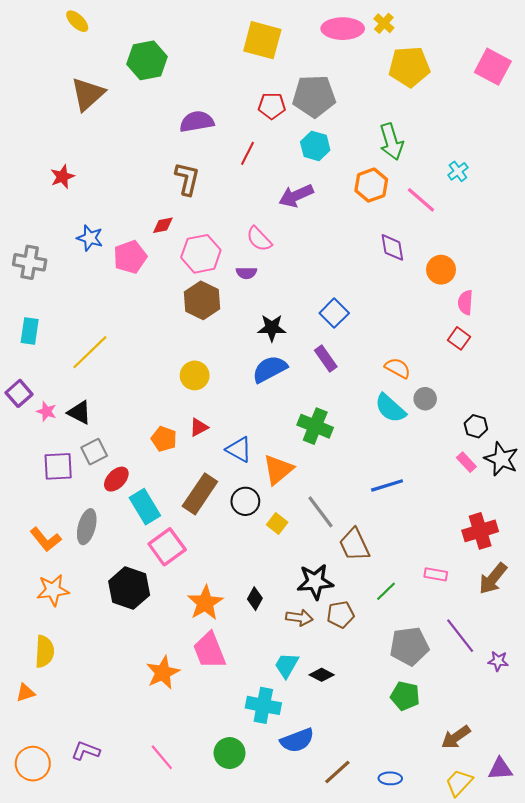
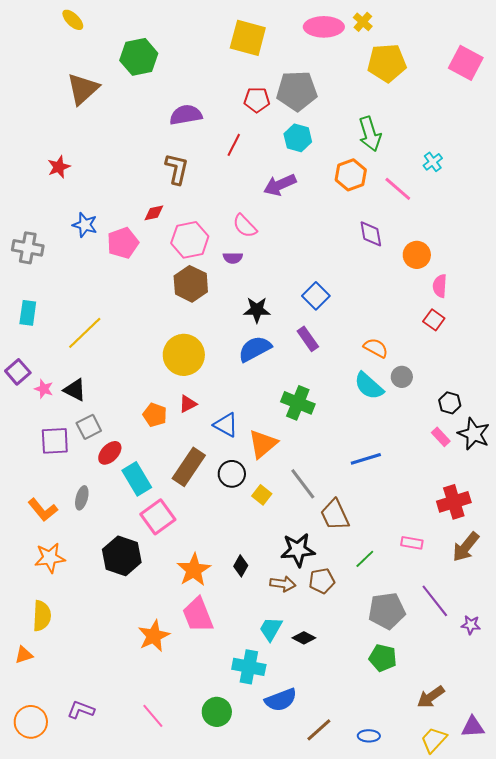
yellow circle: (195, 375) -> (184, 355), size x1.5
gray ellipse: (87, 527) -> (82, 498), size x0.7

